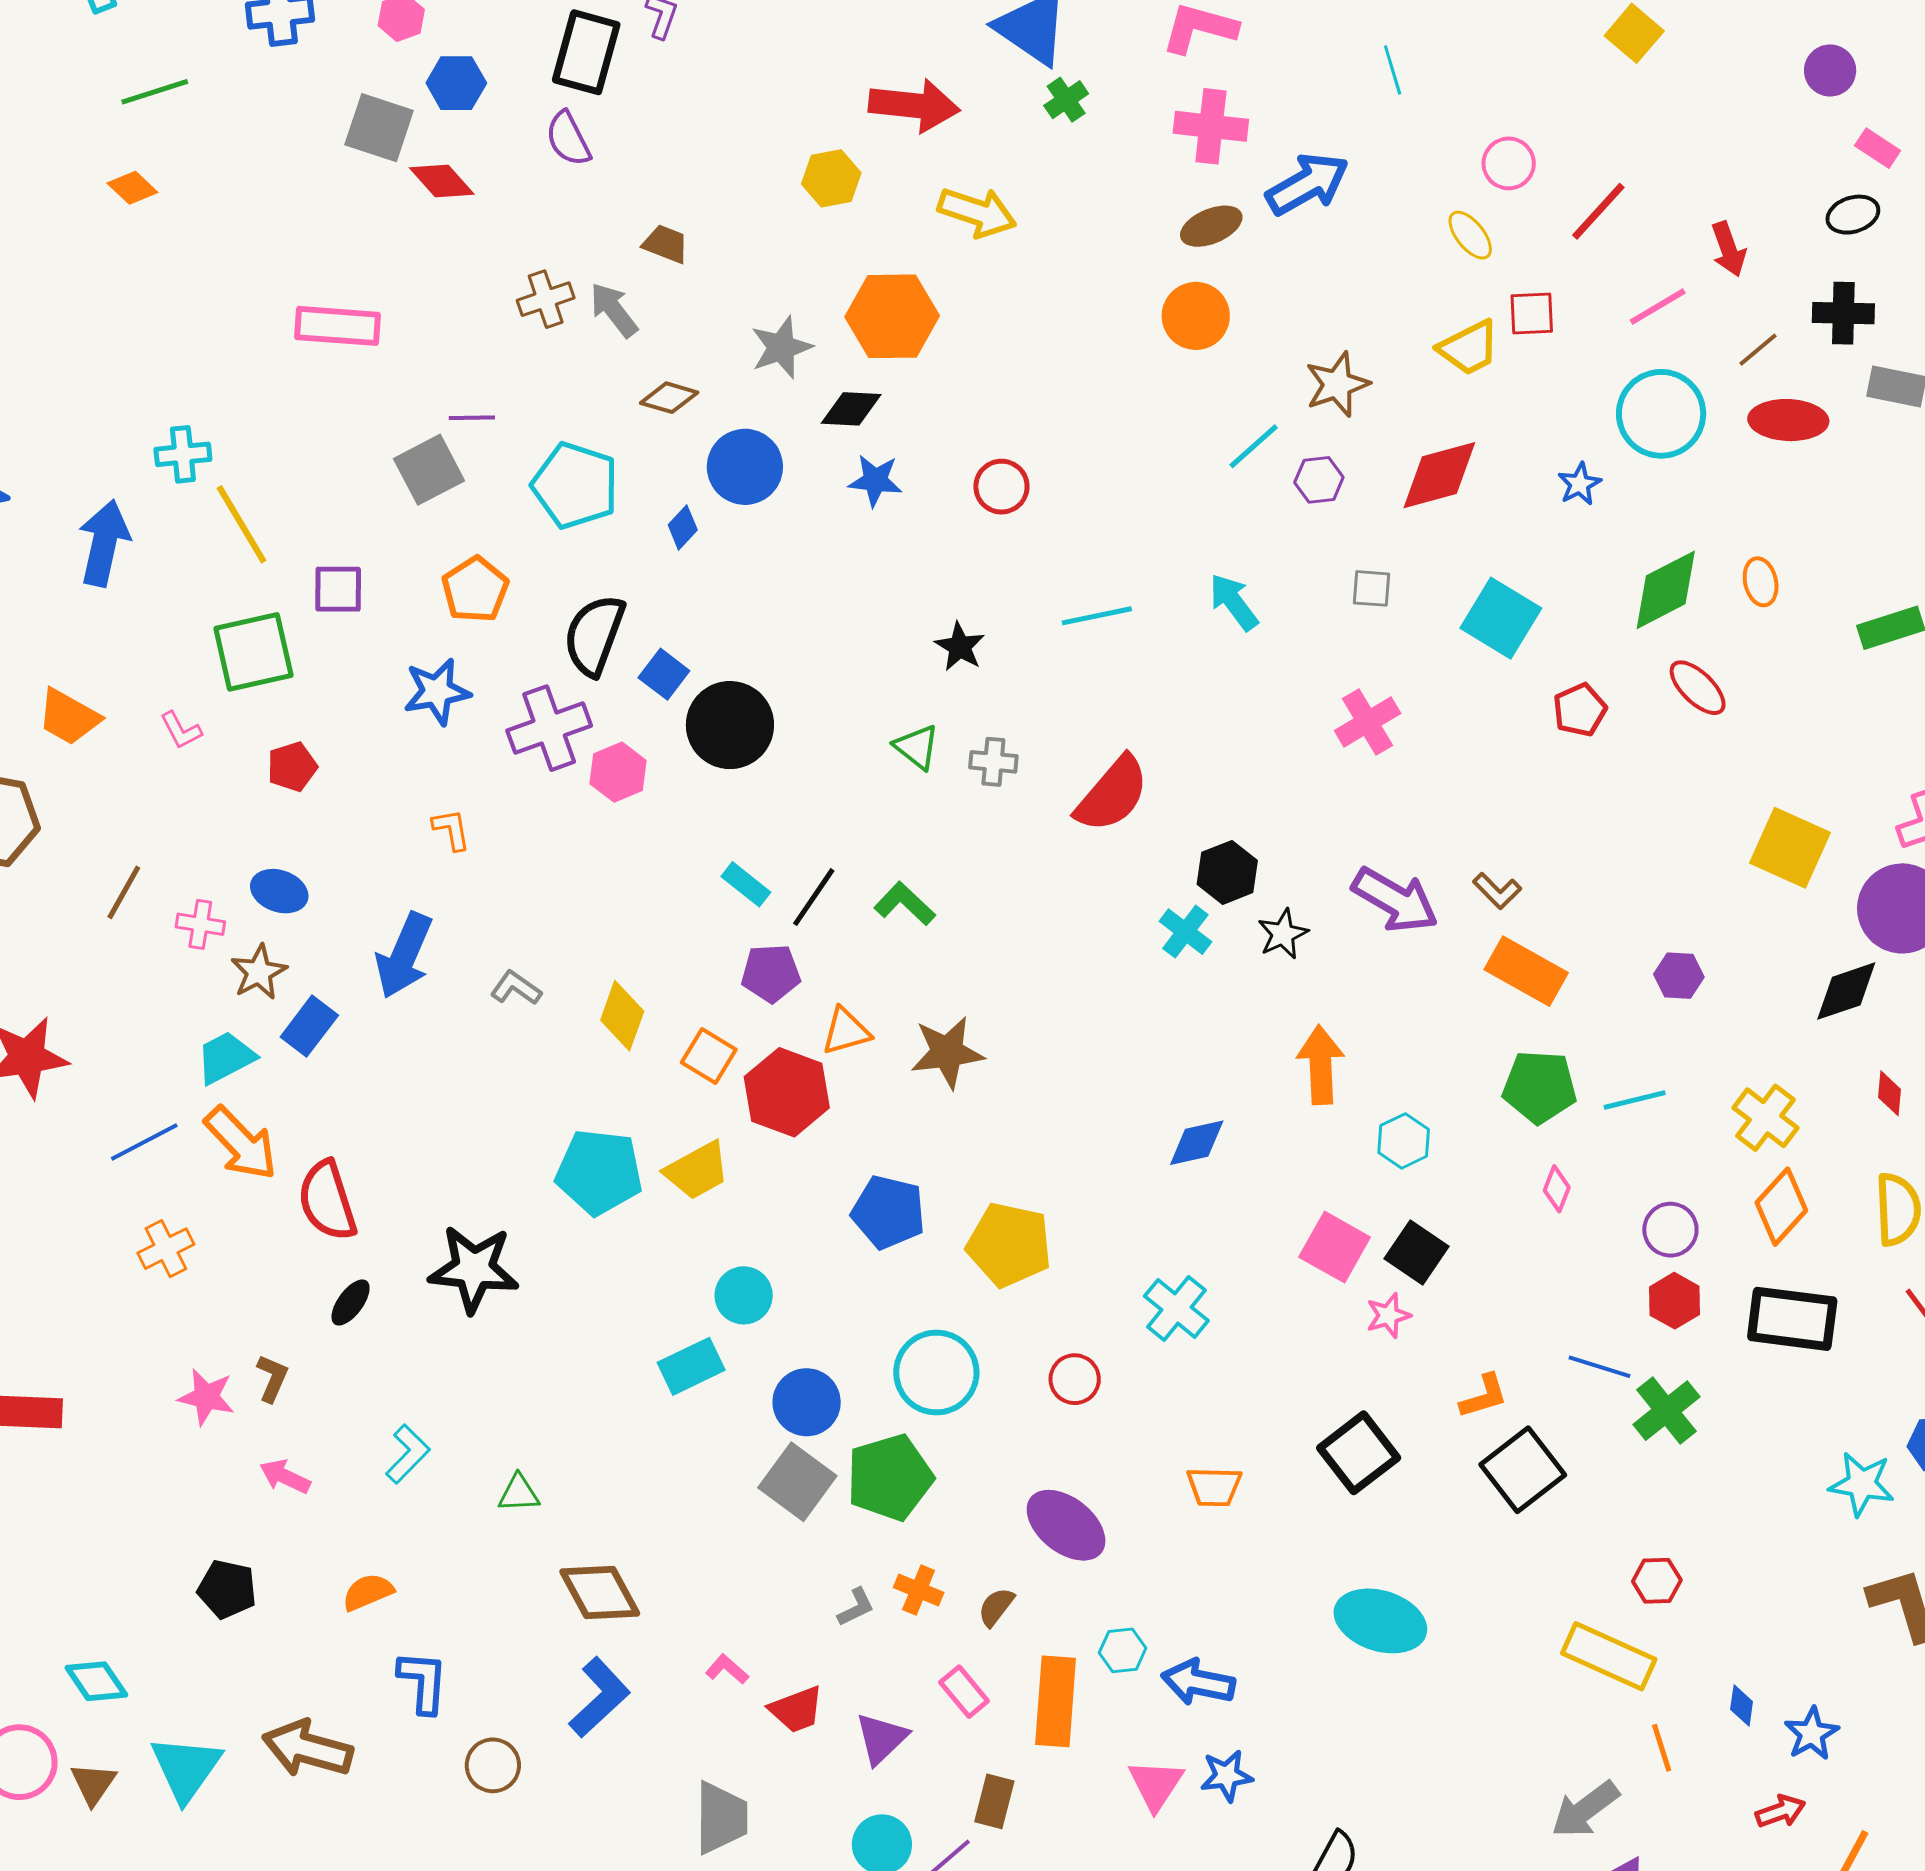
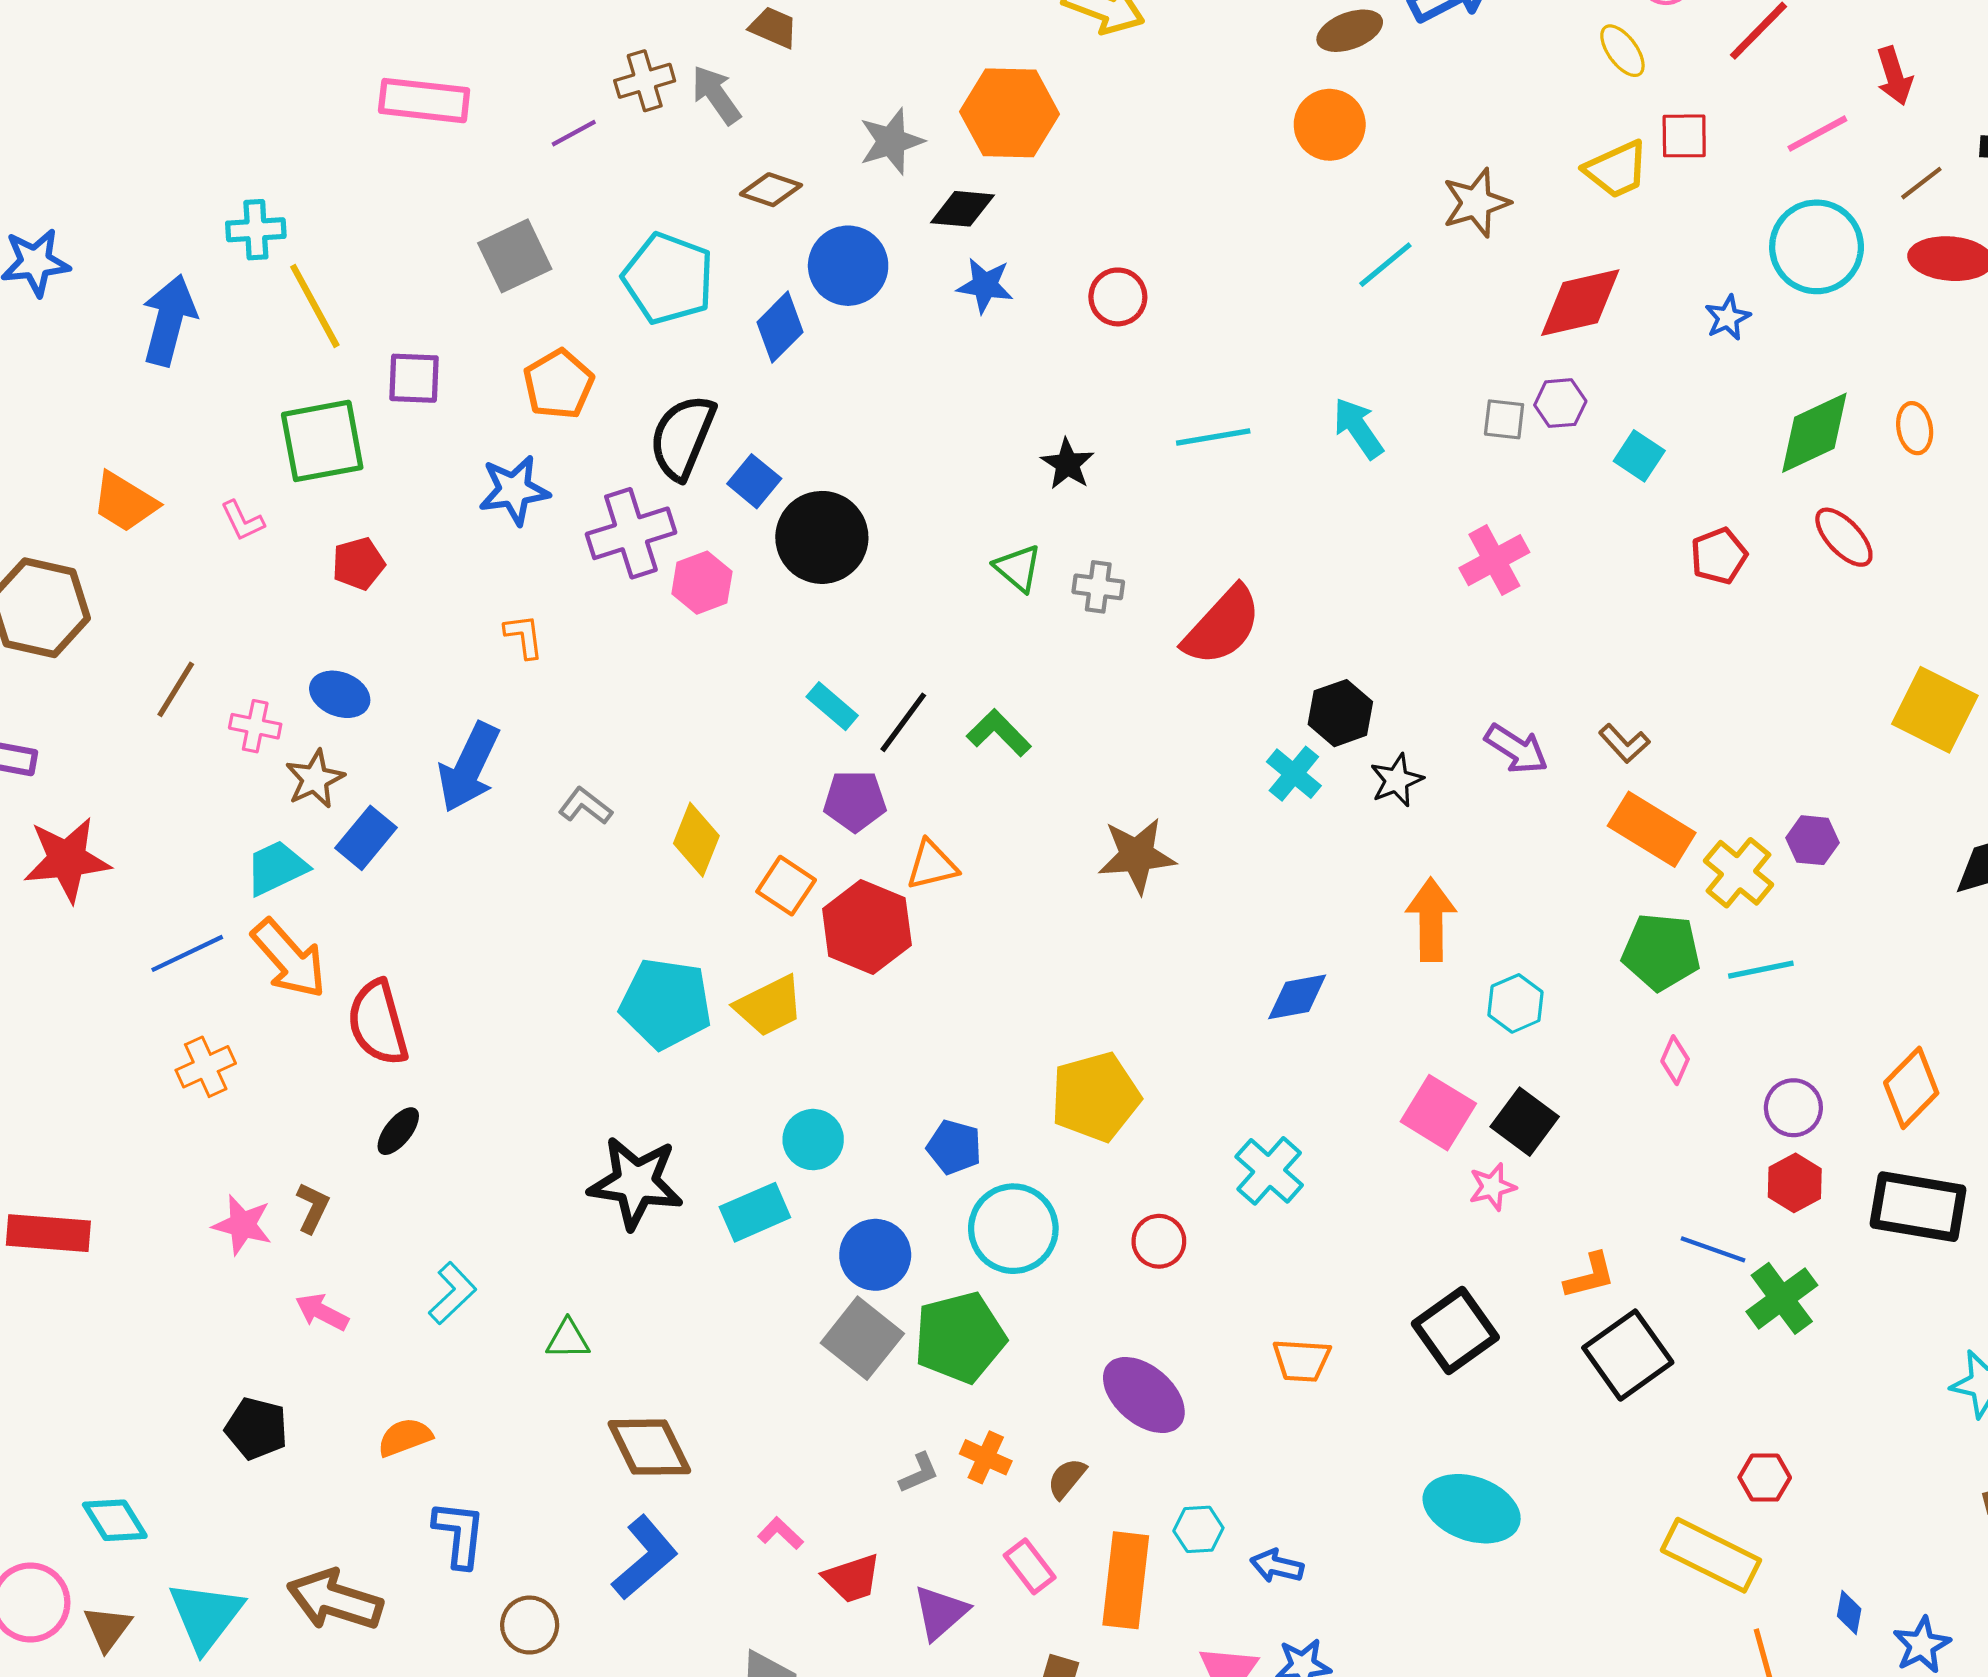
purple line: (472, 418) -> (574, 133), moved, turned -30
purple hexagon: (1319, 480) -> (1560, 403), moved
blue diamond: (683, 527) -> (780, 327), size x1.5
cyan square: (1501, 618) -> (1639, 456), size x0.6
purple arrow: (1395, 900) -> (1516, 749), size x0.7
brown star: (947, 1052) -> (1137, 856), moved
yellow cross: (1765, 1118) -> (1739, 873), moved
blue pentagon: (888, 1212) -> (954, 1147), moved, size x0.7
yellow pentagon: (1009, 1245) -> (1095, 1097), turned -30
black star: (474, 1269) -> (636, 1183), moved
blue arrow: (1198, 1682) -> (1277, 1566), size x0.7

